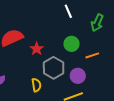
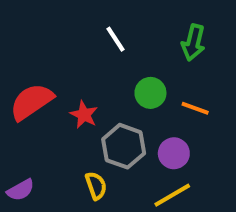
white line: (68, 11) -> (115, 39), moved
orange line: (92, 55) -> (195, 108), turned 48

